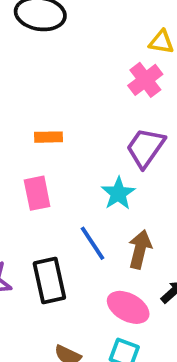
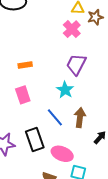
pink ellipse: (128, 307) -> (62, 154), moved

